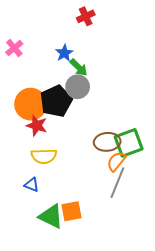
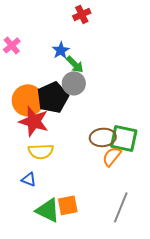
red star: (37, 126) -> (34, 121), size x1.4
green square: (129, 143) -> (124, 138), turned 32
gray line: (117, 183) -> (121, 207), moved

